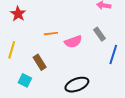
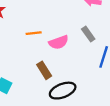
brown rectangle: (40, 62) -> (44, 70), moved

